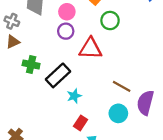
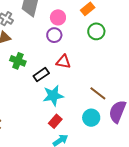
red triangle: (90, 49) -> (63, 62), moved, size x0.7
black rectangle: (58, 75) -> (41, 75), size x0.7
cyan star: (74, 96) -> (53, 96), size x1.5

